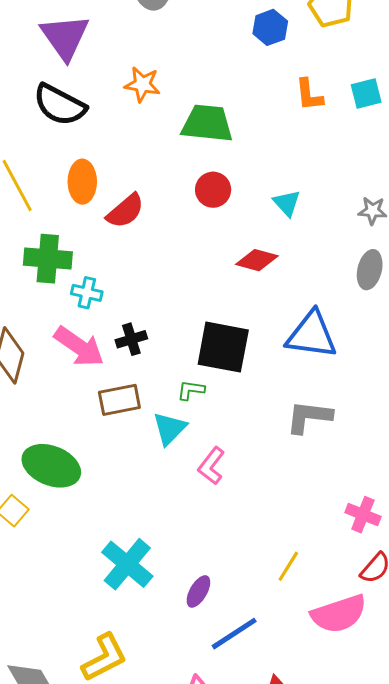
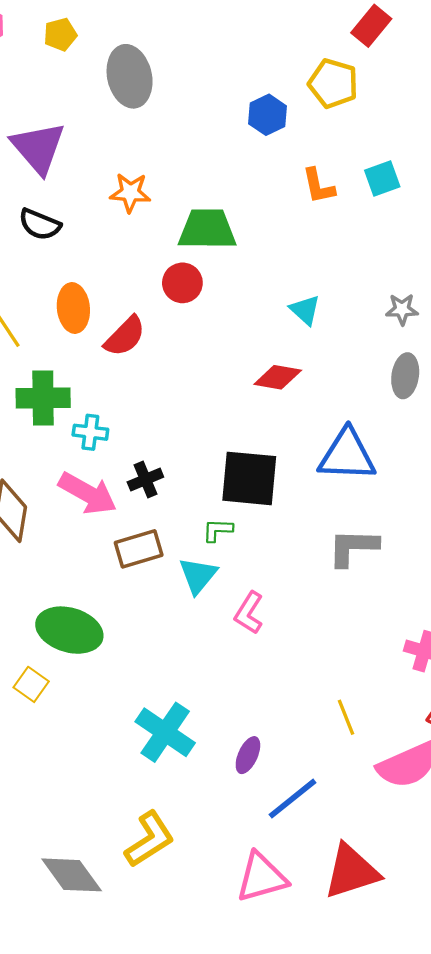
black semicircle: (60, 105) -> (40, 224), size x0.7
red circle: (213, 190) -> (182, 283), moved
yellow line: (288, 566) -> (346, 717), turned -48

